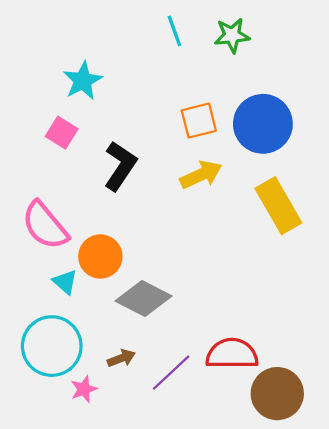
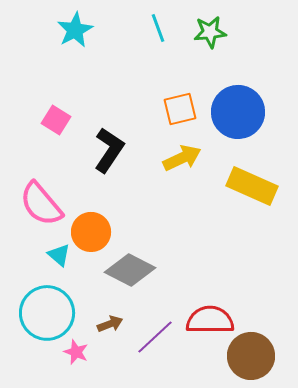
cyan star: (83, 81) -> (75, 30), moved
yellow rectangle: (278, 206) -> (252, 186), turned -36
pink star: (84, 389) -> (76, 352), turned -30

